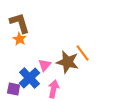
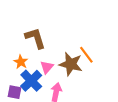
brown L-shape: (20, 23) -> (35, 38), moved
orange star: (20, 39) -> (21, 62), moved

